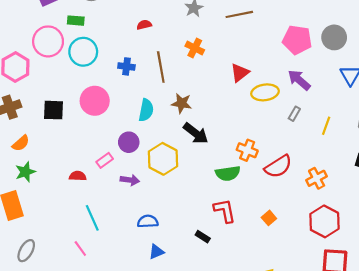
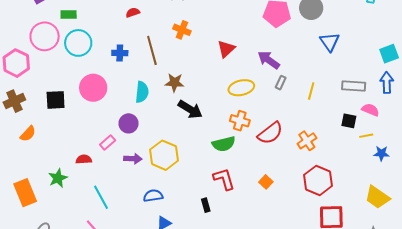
purple arrow: (299, 80) -> (269, 60), moved
yellow ellipse: (265, 92) -> (241, 88), moved
yellow hexagon: (163, 159) -> (164, 155), moved
green star: (25, 172) -> (58, 178), moved
black rectangle: (203, 237) -> (206, 205), turned 48

